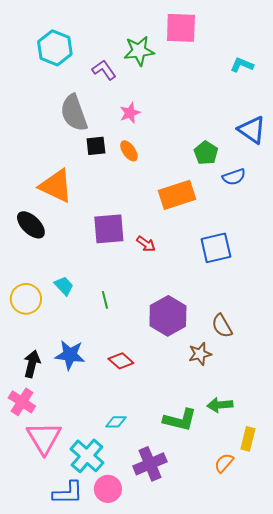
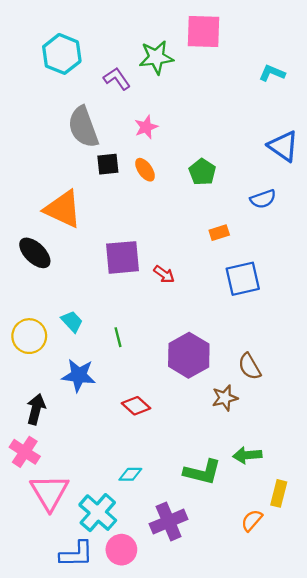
green pentagon: (206, 153) -> (202, 172), moved
orange rectangle: (177, 195) -> (219, 233), moved, size x0.5
blue star: (70, 355) -> (79, 375), moved

